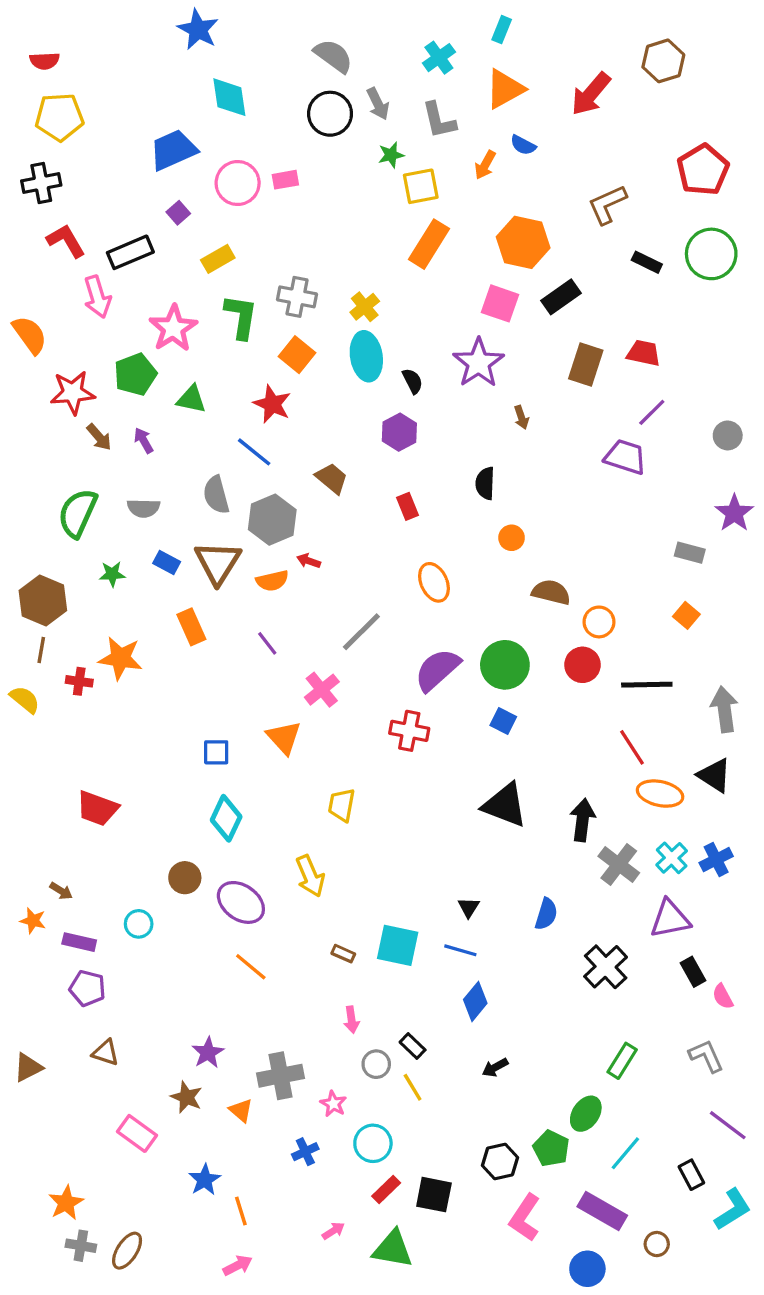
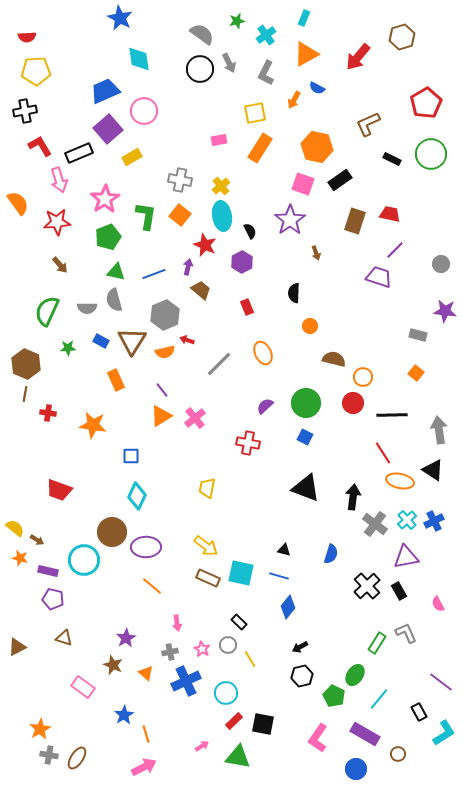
gray L-shape: (439, 120) -> (266, 73), turned 40
green star: (391, 155) -> (237, 21), moved
pink rectangle: (285, 180) -> (219, 140), moved
purple square: (178, 213) -> (108, 129), size x2.0
green L-shape: (241, 317) -> (146, 216), moved
green pentagon: (135, 374) -> (108, 237), moved
red star: (73, 393) -> (57, 222), moved
green triangle: (191, 399) -> (116, 272), moved
red star: (272, 404) -> (205, 245), moved
purple arrow: (144, 440) -> (188, 267), moved, turned 42
blue line: (254, 452) -> (154, 274), turned -60
gray semicircle: (216, 495) -> (114, 300), moved
purple star: (734, 513) -> (445, 311), turned -30
gray line: (361, 632) -> (219, 364), moved
orange star: (120, 658) -> (93, 425), moved
purple semicircle: (437, 670) -> (265, 406), size x0.6
yellow semicircle: (25, 699) -> (15, 528), moved
orange triangle: (284, 737) -> (161, 416), moved, turned 40
yellow arrow: (310, 876) -> (206, 546), moved, turned -30
brown circle: (185, 878) -> (112, 532), size x1.5
purple ellipse: (241, 902) -> (146, 547), turned -36
black triangle: (469, 907) -> (284, 550), turned -48
cyan circle: (139, 924) -> (84, 560), size x1.8
brown rectangle: (343, 954) -> (208, 578), size x1.6
black rectangle: (693, 972) -> (399, 591), moved
pink arrow: (351, 1020) -> (177, 623), moved
black rectangle: (413, 1046) -> (239, 622), moved
gray L-shape: (706, 1056) -> (406, 633), moved
gray cross: (281, 1076) -> (170, 652), size x0.6
pink star: (333, 1104) -> (202, 649), moved
blue cross: (305, 1152) -> (186, 681), moved, size x1.8
black hexagon: (500, 1162) -> (302, 676), moved
pink arrow: (238, 1265) -> (144, 767), size x1.4

